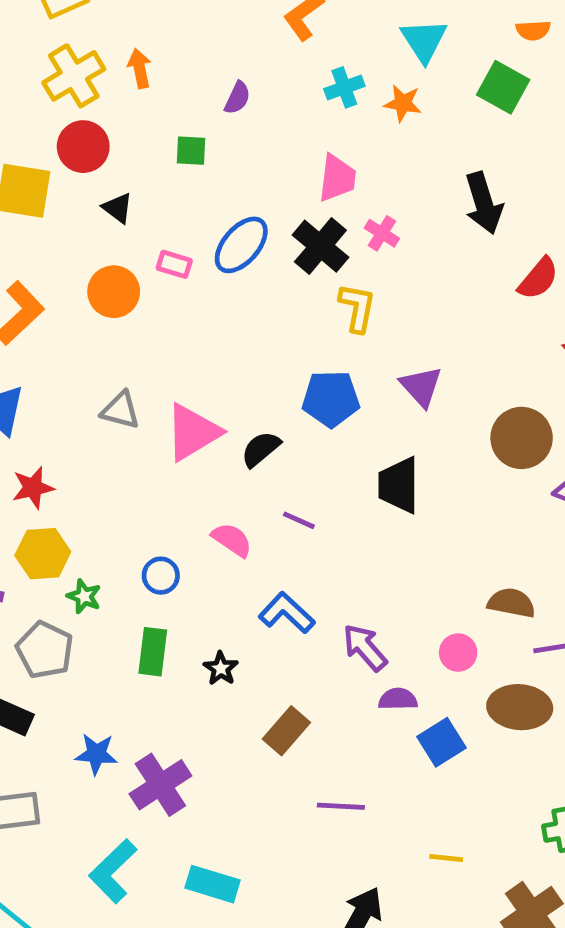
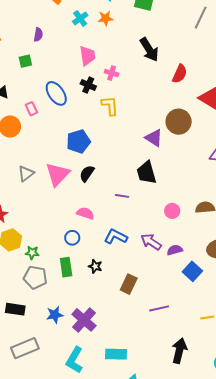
blue ellipse: (241, 245) -> (56, 93), turned -60
black cross: (320, 246) -> (88, 85), size x0.7
pink rectangle: (174, 264) -> (31, 109), turned 64
purple triangle: (421, 387) -> (154, 138), moved
blue pentagon: (331, 399) -> (78, 141), moved
gray triangle: (120, 410) -> (26, 174), turned -36
brown circle: (522, 438) -> (179, 122), moved
purple line: (299, 520) -> (122, 196), moved
blue circle: (161, 576) -> (72, 238), moved
gray pentagon: (45, 650) -> (35, 277), moved
pink circle: (458, 653) -> (172, 211), moved
purple semicircle: (398, 699) -> (175, 250), moved

